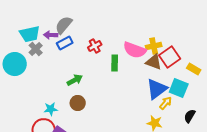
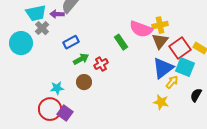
blue rectangle: (65, 43) -> (71, 42), moved
red cross: (95, 46) -> (101, 64), moved
red square: (170, 57) -> (180, 48), moved
brown triangle: (154, 62) -> (160, 41), turned 48
green rectangle: (115, 63) -> (121, 42), turned -35

